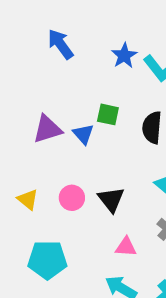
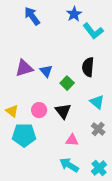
blue star: (124, 56) -> (74, 14), moved
green square: (108, 114) -> (67, 83), moved, turned 32
cyan pentagon: (47, 260) -> (24, 135), moved

